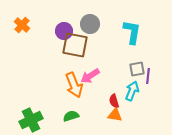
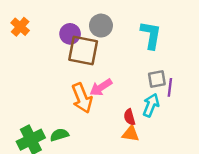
green semicircle: (71, 116) -> (59, 135), moved

